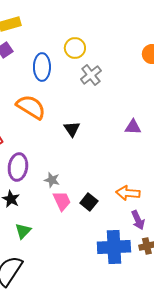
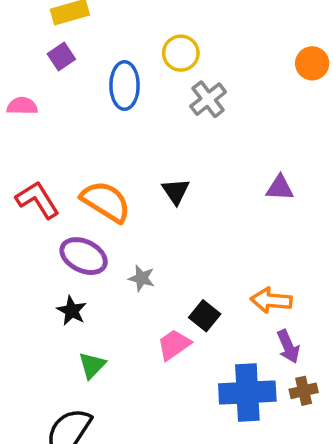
orange semicircle: (31, 107) -> (106, 201), moved
purple ellipse: (18, 167) -> (84, 256), turned -72
pink trapezoid: (62, 201) -> (174, 345), moved, turned -100

